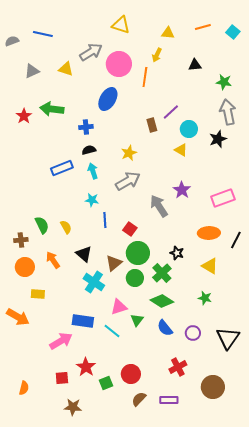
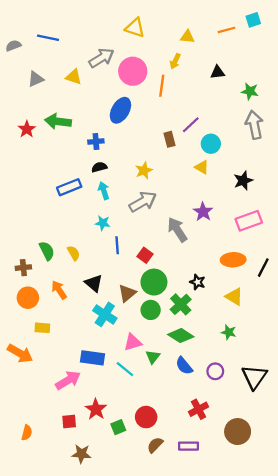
cyan square: (233, 32) -> (253, 20), moved, turned 32
black star: (218, 139) -> (243, 181), moved

